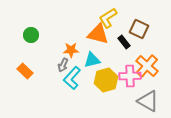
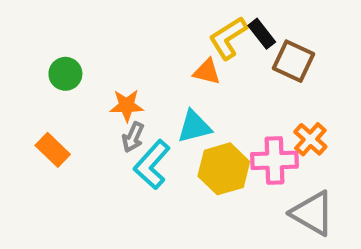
orange triangle: (98, 34) -> (207, 72), size x0.6
black rectangle: (124, 42) -> (262, 34), moved
orange star: (71, 50) -> (127, 105), moved
orange cross: (147, 66) -> (310, 139), size x0.7

